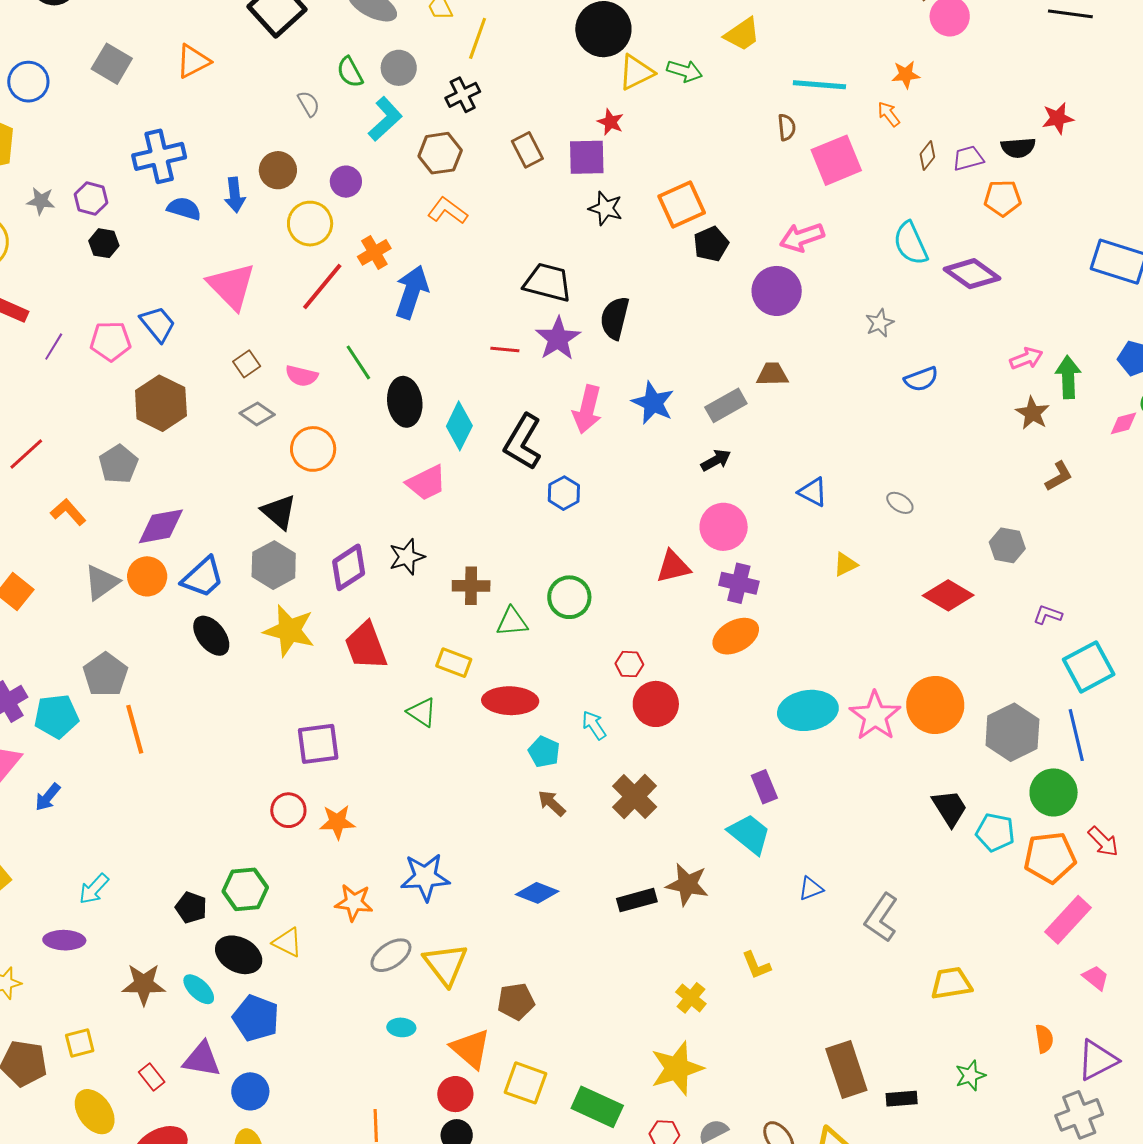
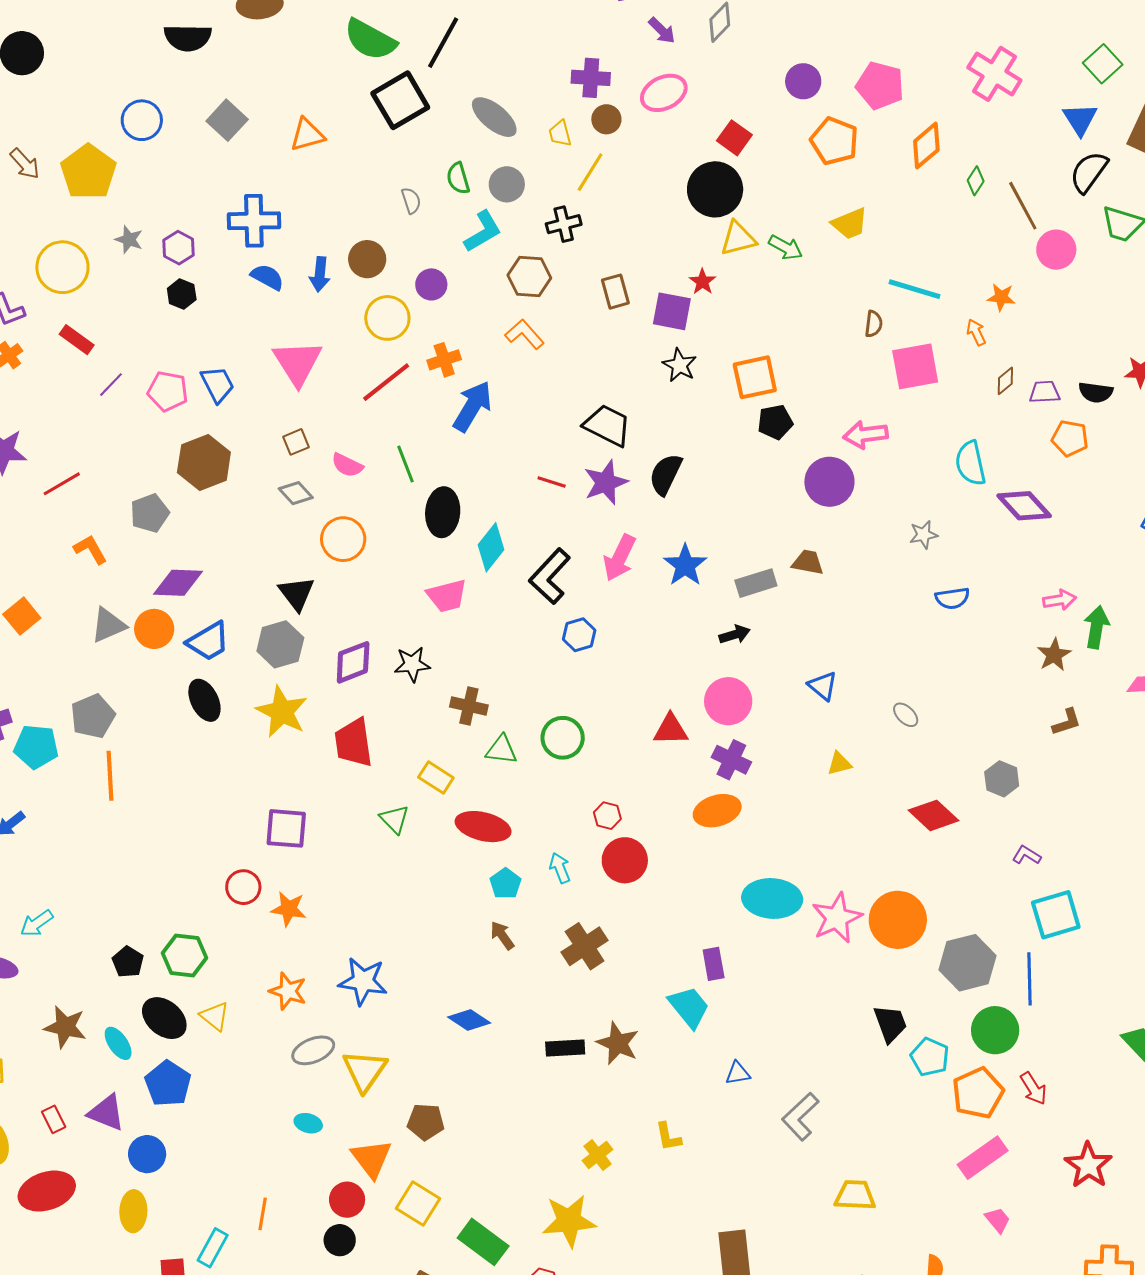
orange pentagon: (1050, 858) -> (978, 1093), turned -30

